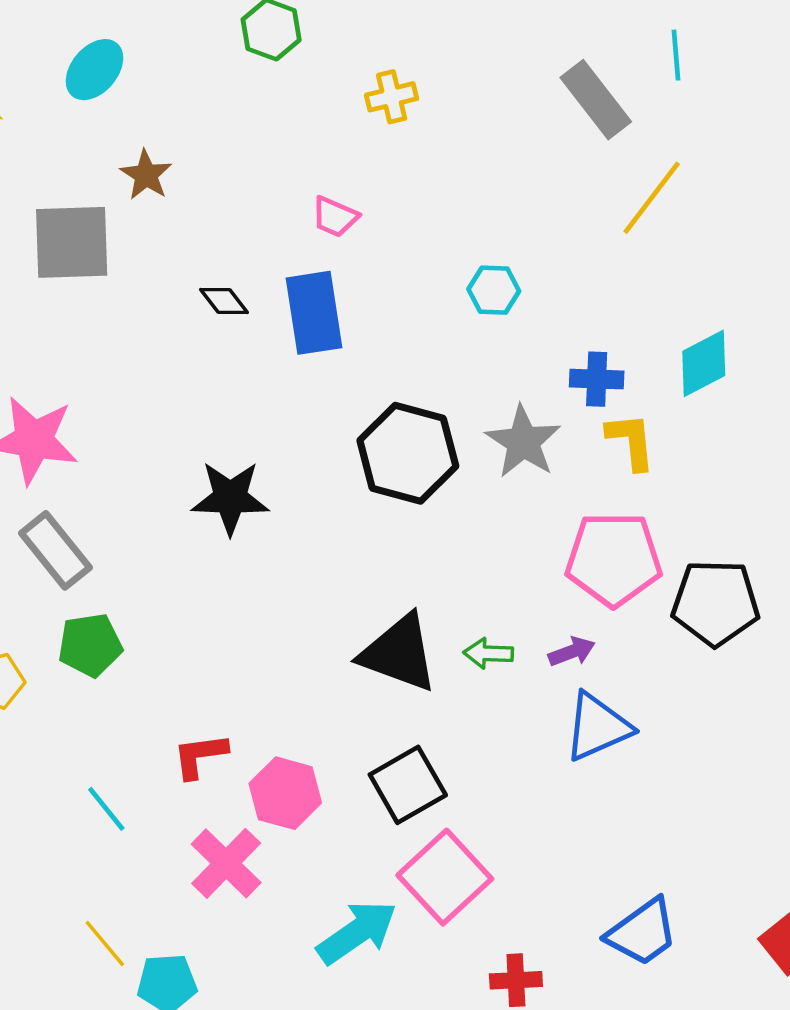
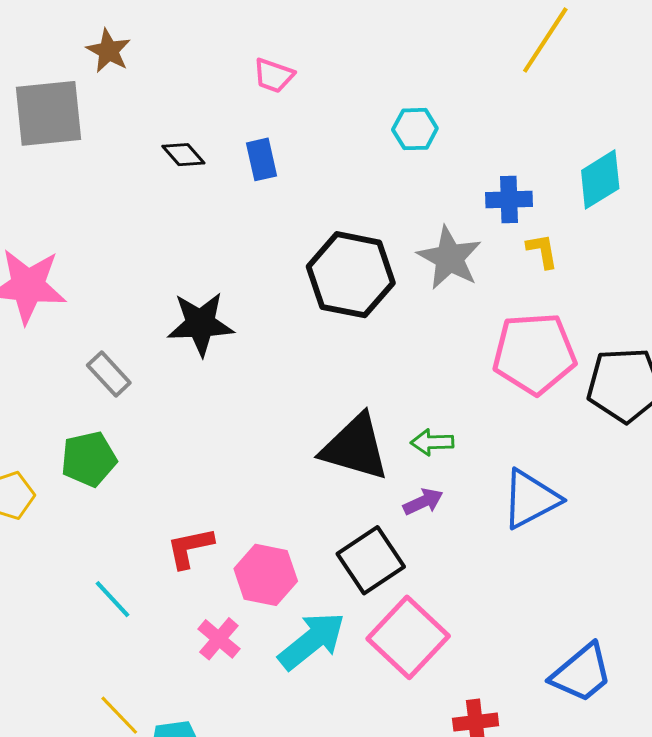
blue rectangle: (314, 313) -> (261, 159), size x0.6
yellow L-shape: (631, 441) -> (542, 251), size x0.7
gray rectangle: (55, 550) -> (109, 374), moved, size x0.7
purple arrow: (572, 652) -> (423, 502), moved
pink cross: (226, 863) -> (219, 639), size x0.7
cyan arrow: (357, 932) -> (312, 641), moved

